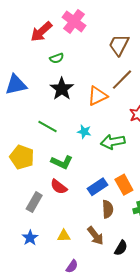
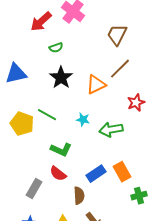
yellow pentagon: (22, 157) -> (22, 124), moved
brown semicircle: (108, 209) -> (79, 196), moved

